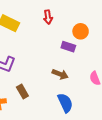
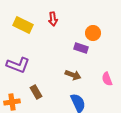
red arrow: (48, 17) -> (53, 19), moved

